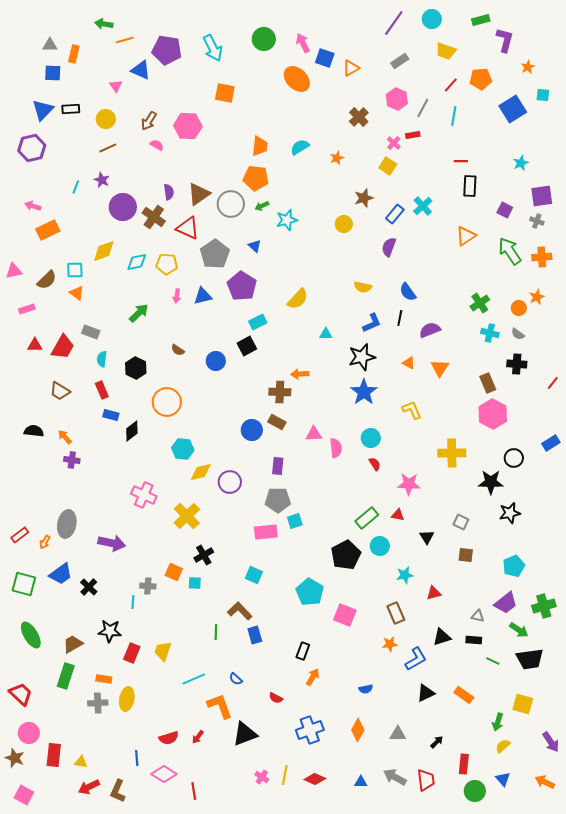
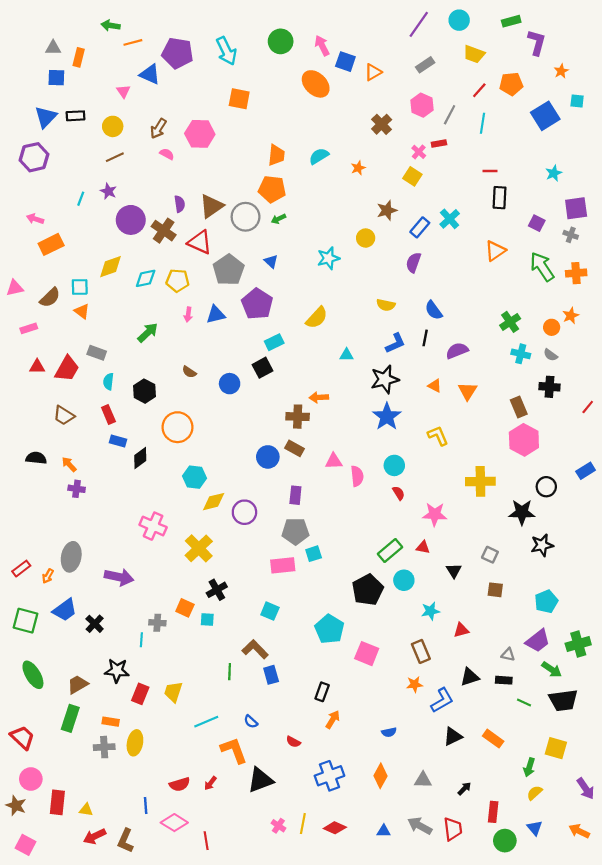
cyan star: (287, 220) -> (328, 258), moved

